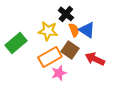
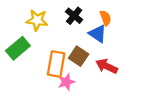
orange semicircle: (74, 30) -> (106, 18), moved
yellow star: (48, 31) -> (37, 20), moved
orange rectangle: (50, 57) -> (56, 64), turned -50

